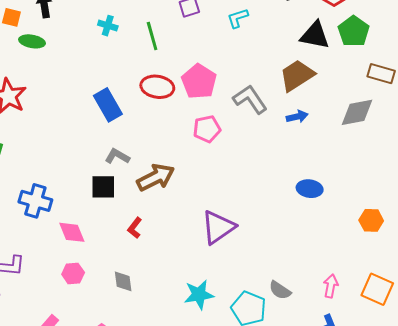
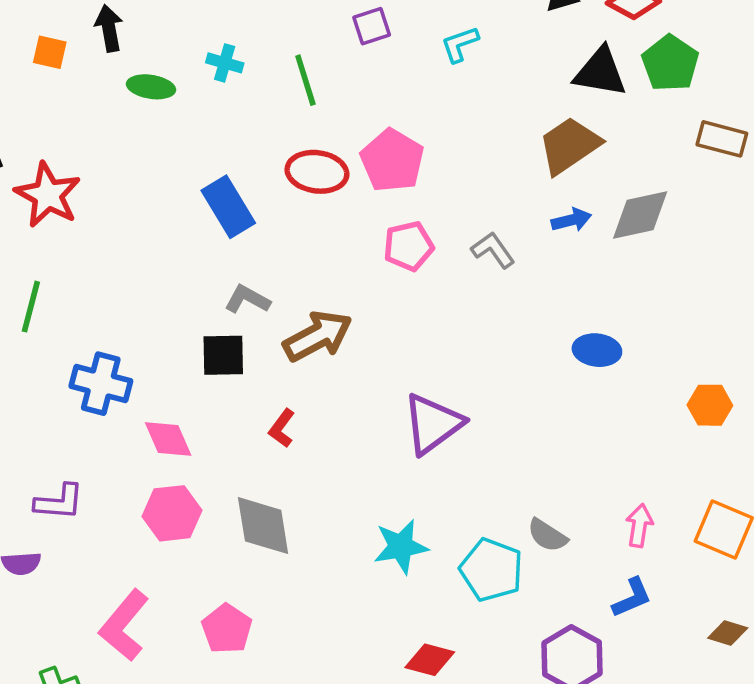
green ellipse: (32, 41) -> (151, 87), moved
gray L-shape: (250, 99) -> (493, 250), moved, size x0.7
gray diamond: (357, 112) -> (640, 215), moved
pink hexagon: (73, 273) -> (172, 513), size x1.4
gray diamond: (123, 281) -> (263, 526), size x1.6

